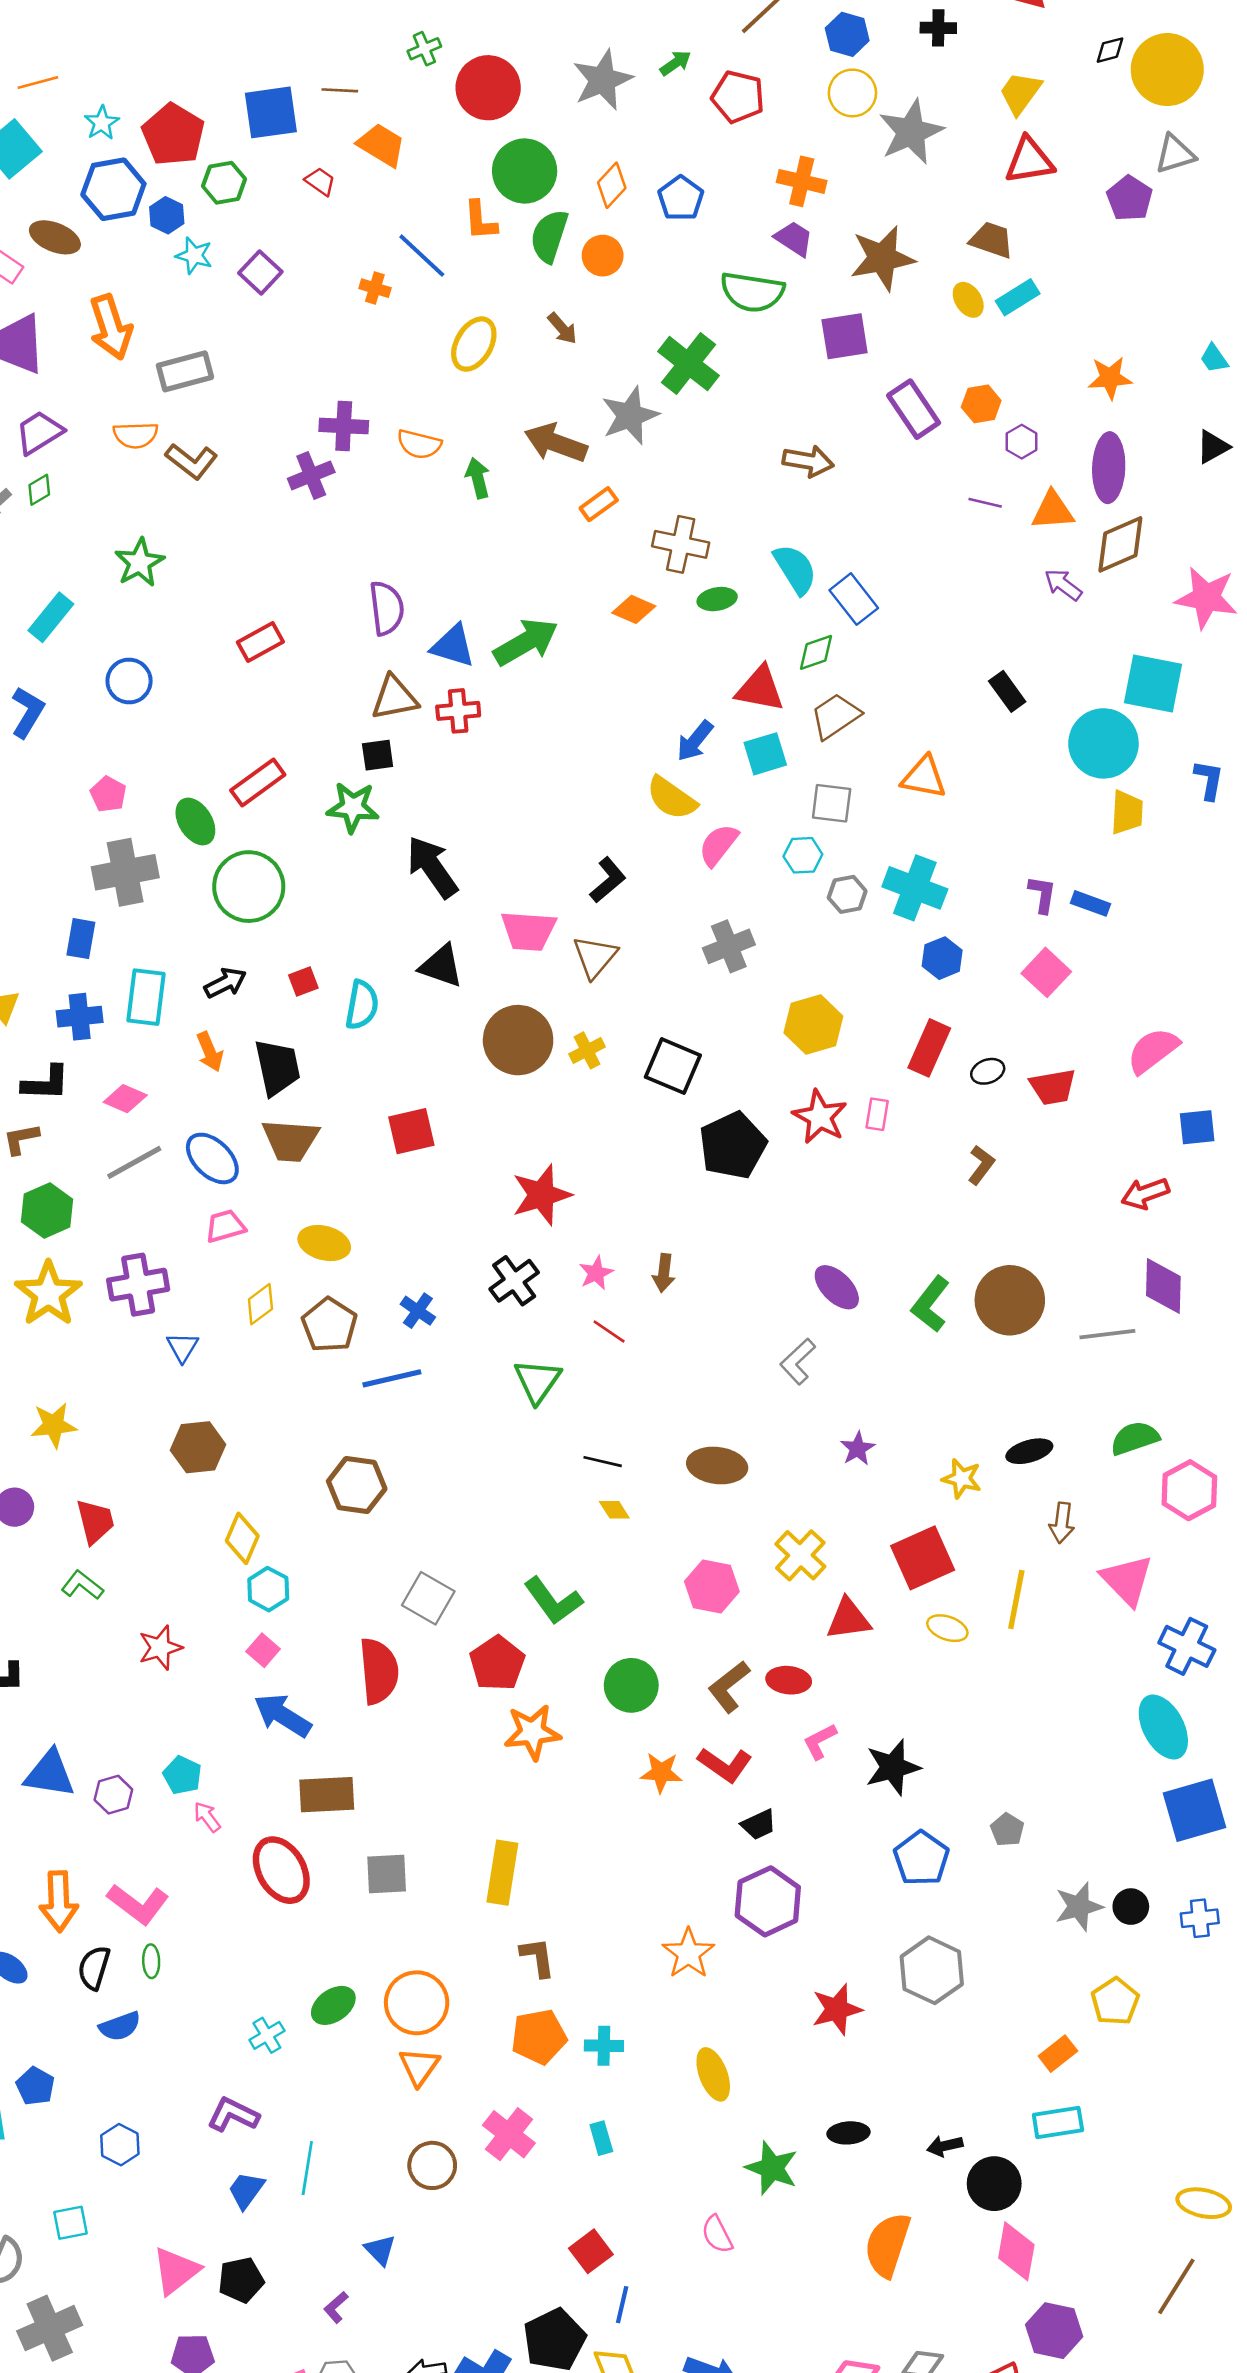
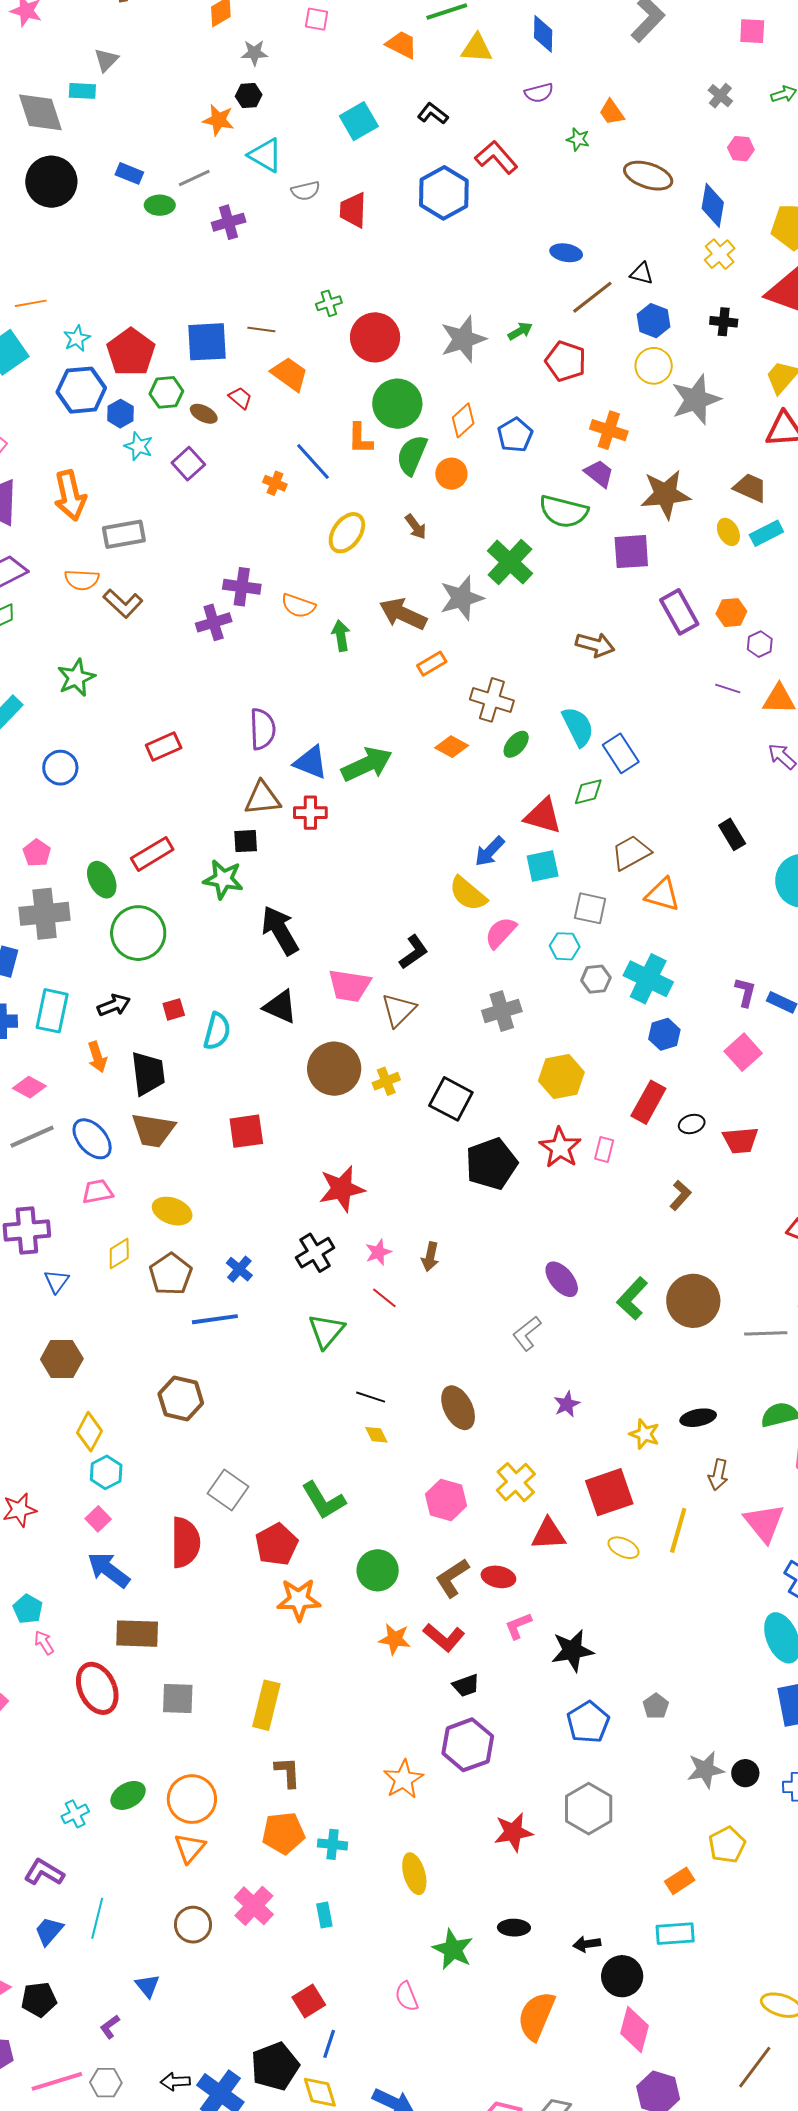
brown ellipse: (55, 237) -> (204, 414), moved, size x0.7
green ellipse: (717, 599) -> (516, 744), turned -44
brown trapezoid: (835, 716) -> (631, 853), moved
brown ellipse: (717, 1465) -> (458, 1408), turned 51

